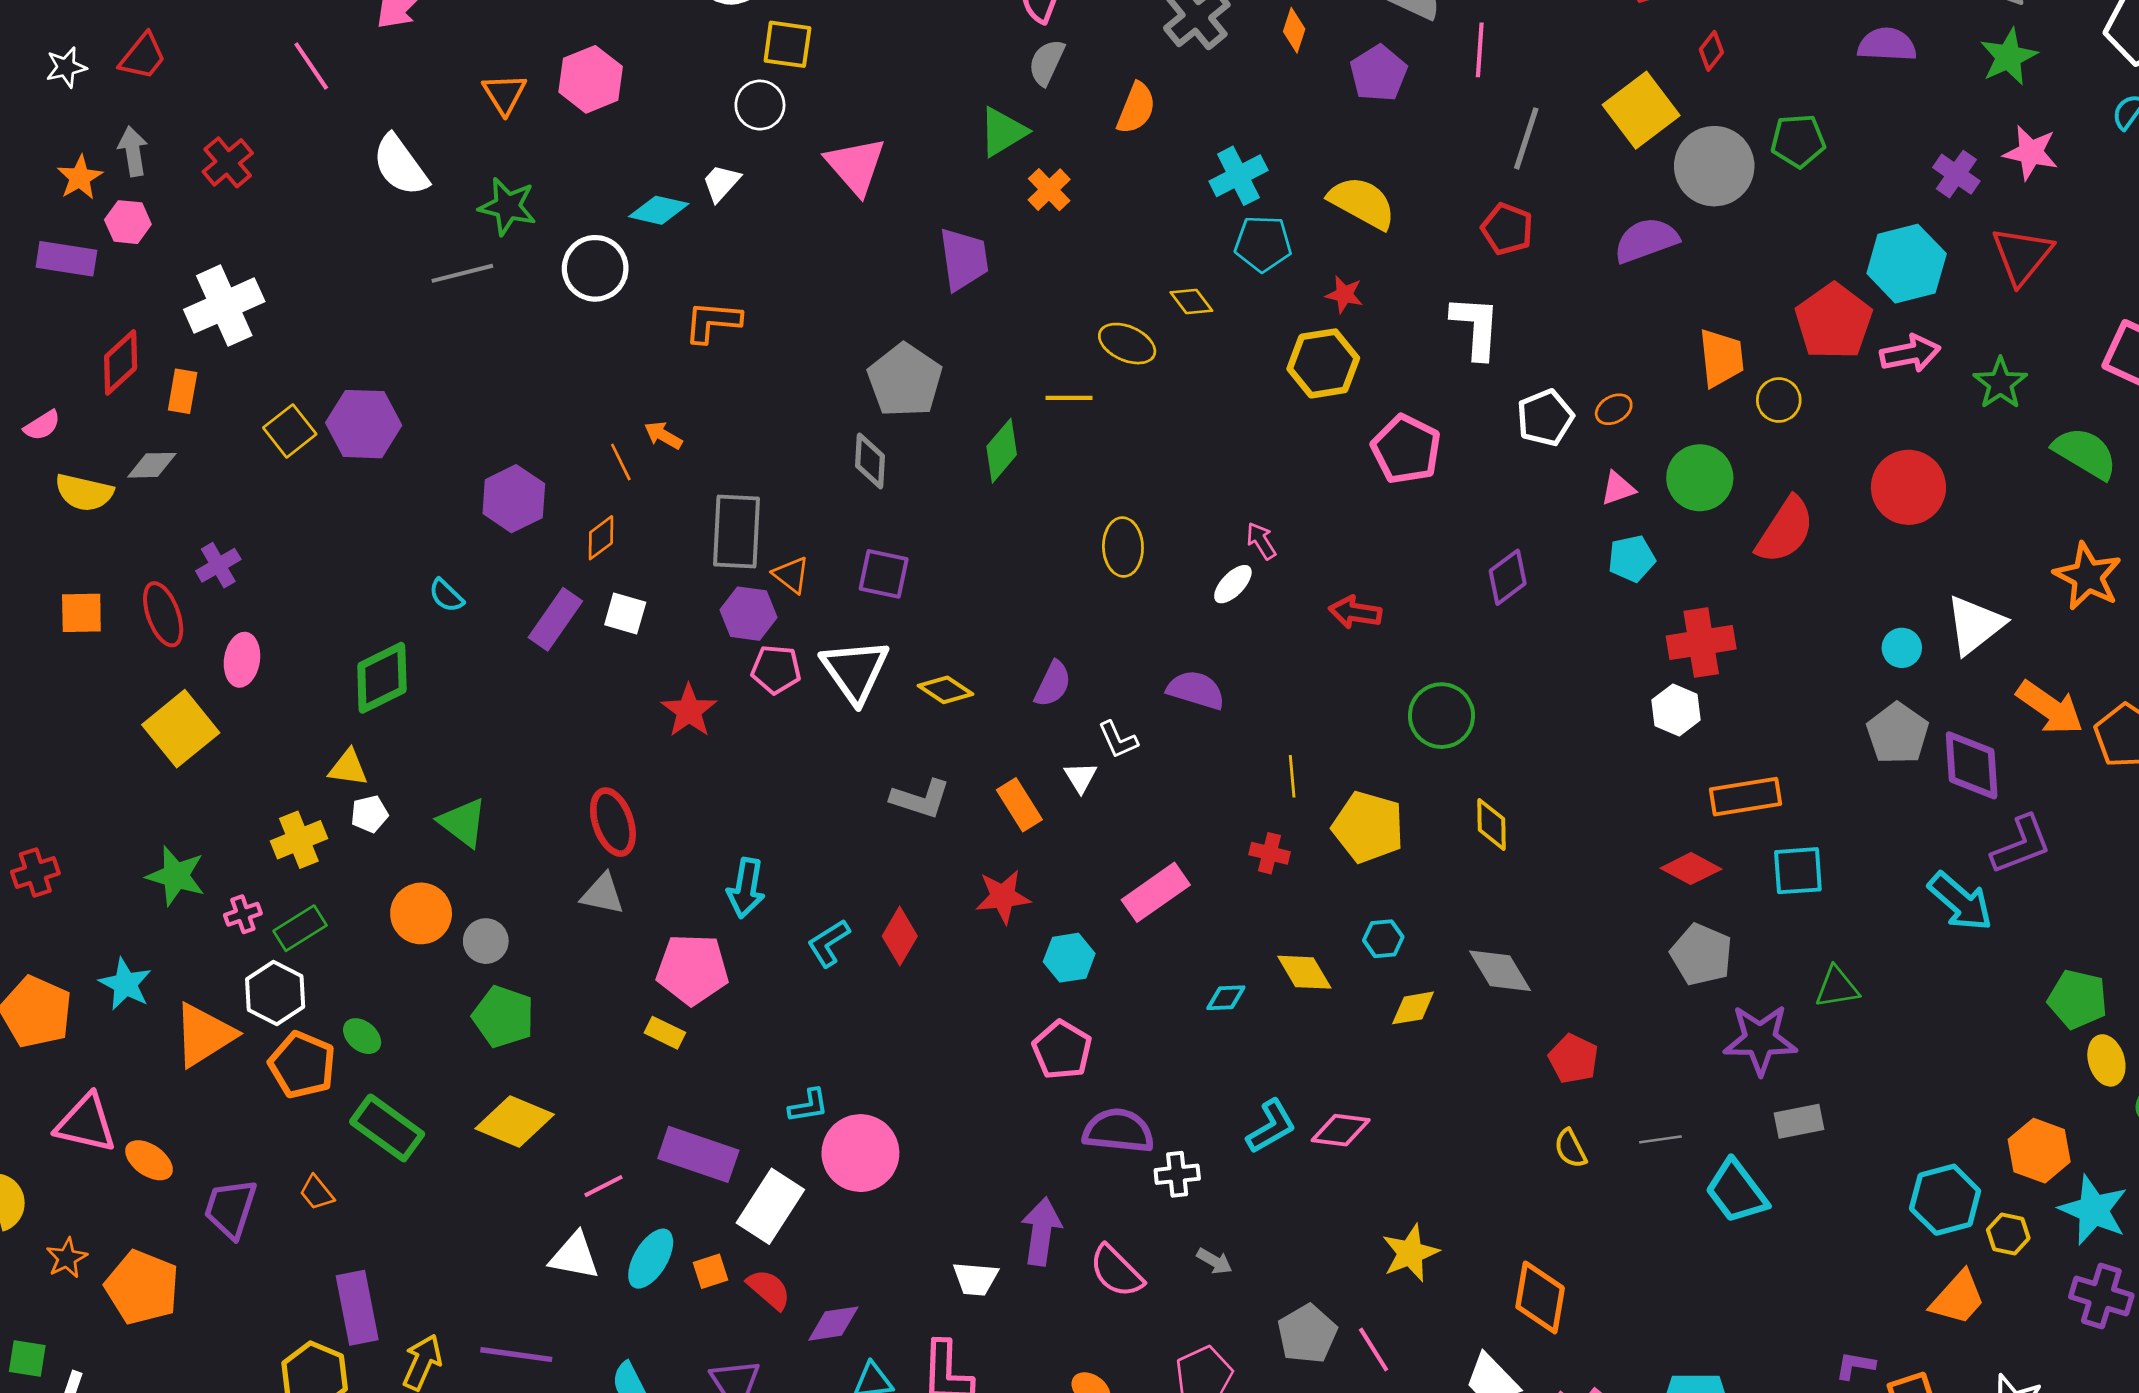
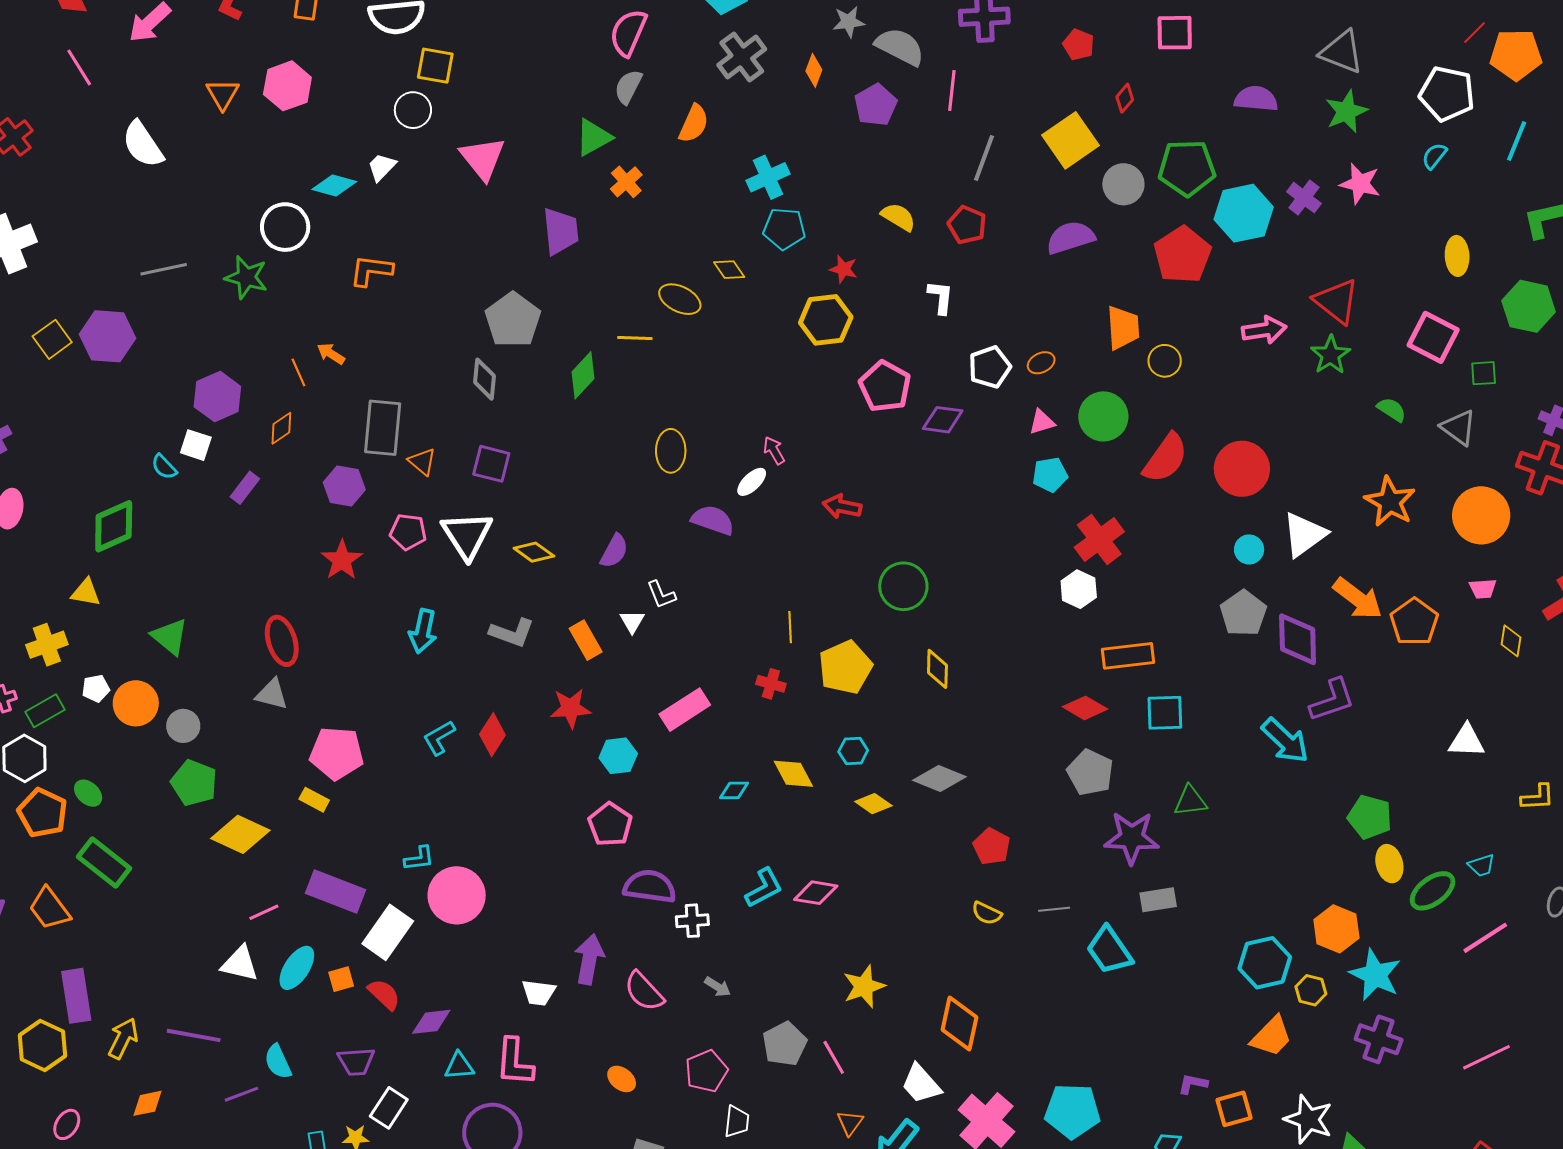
green pentagon: (1798, 141) -> (1187, 168), size x1.4
gray circle: (1714, 166) -> (1123, 184), size x0.7
yellow semicircle: (1362, 203) -> (898, 217), moved, size x0.7
green star: (507, 206) -> (246, 277), moved
red triangle: (2022, 255) -> (1336, 301), moved, turned -33
cyan hexagon: (1907, 264) -> (1244, 213), moved
gray line: (462, 273) -> (164, 269), moved
red pentagon: (1834, 321) -> (1182, 255), moved
white L-shape: (1476, 327) -> (941, 297), size x0.7
green semicircle: (2085, 453) -> (1392, 410), size x0.6
red circle: (1908, 487) -> (1242, 469), moved
purple diamond: (1508, 577) -> (943, 420), moved, turned 42
white square: (625, 614) -> (196, 445), moved
purple hexagon: (748, 614) -> (344, 486), moved
purple rectangle: (555, 619) -> (245, 488), size x0.7
red cross: (1701, 643) -> (1099, 539), turned -30
purple semicircle: (1196, 690) -> (713, 520), moved
white pentagon: (369, 814) -> (96, 688), moved
yellow pentagon: (1368, 827) -> (845, 667), turned 30
cyan arrow: (746, 888) -> (423, 631), moved
gray diamond: (1500, 971) -> (939, 778), turned -39
yellow diamond: (1413, 1008) -> (873, 804), turned 42
yellow diamond: (515, 1121) -> (240, 834), moved
yellow semicircle: (1570, 1148) -> (987, 913), turned -40
orange trapezoid: (317, 1193) -> (50, 909), size x1.6

